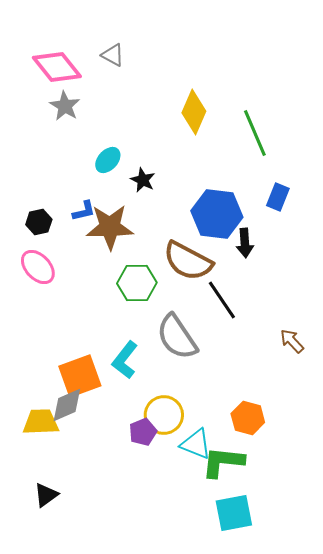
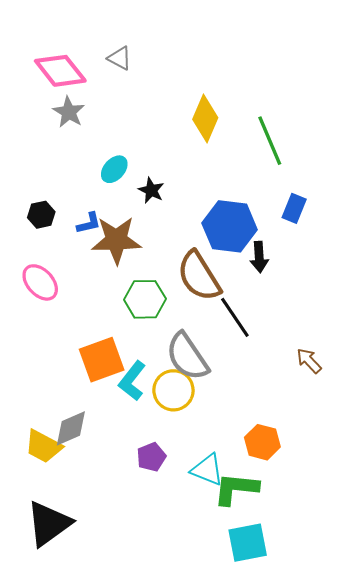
black hexagon: (39, 222) -> (41, 215), moved
brown semicircle: (188, 261) -> (199, 276), turned 30
orange square: (80, 376) -> (102, 360), moved
yellow circle: (164, 415) -> (173, 390), moved
yellow trapezoid: (41, 422) -> (43, 446), turned -150
black triangle: (46, 495) -> (49, 524), size x1.8

